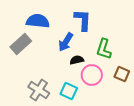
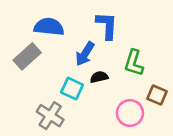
pink circle: (92, 75) -> (130, 113), moved
cyan square: (69, 91) -> (72, 89), moved

